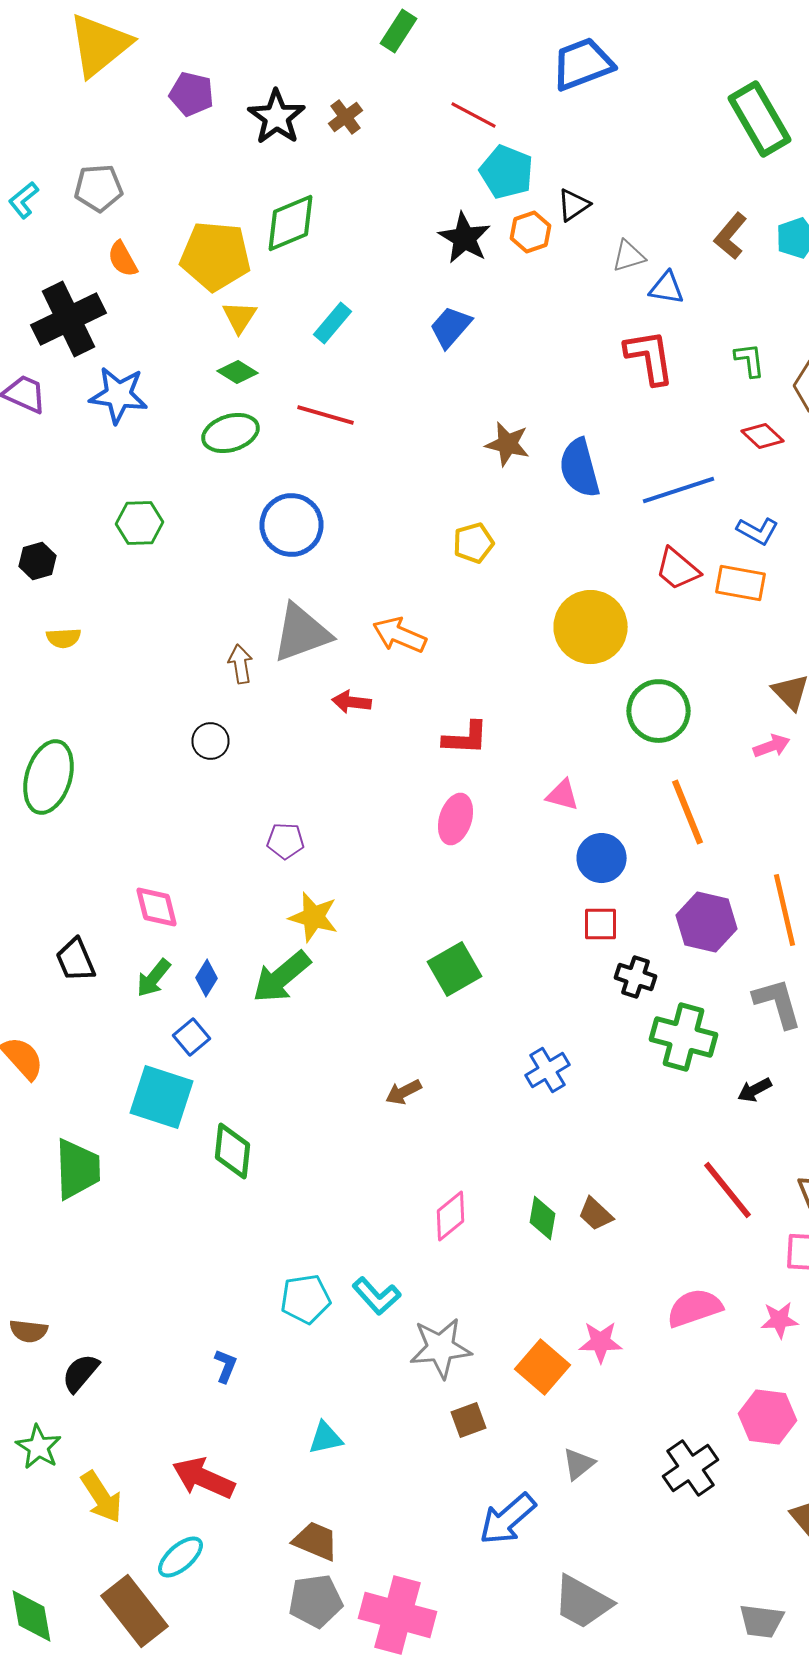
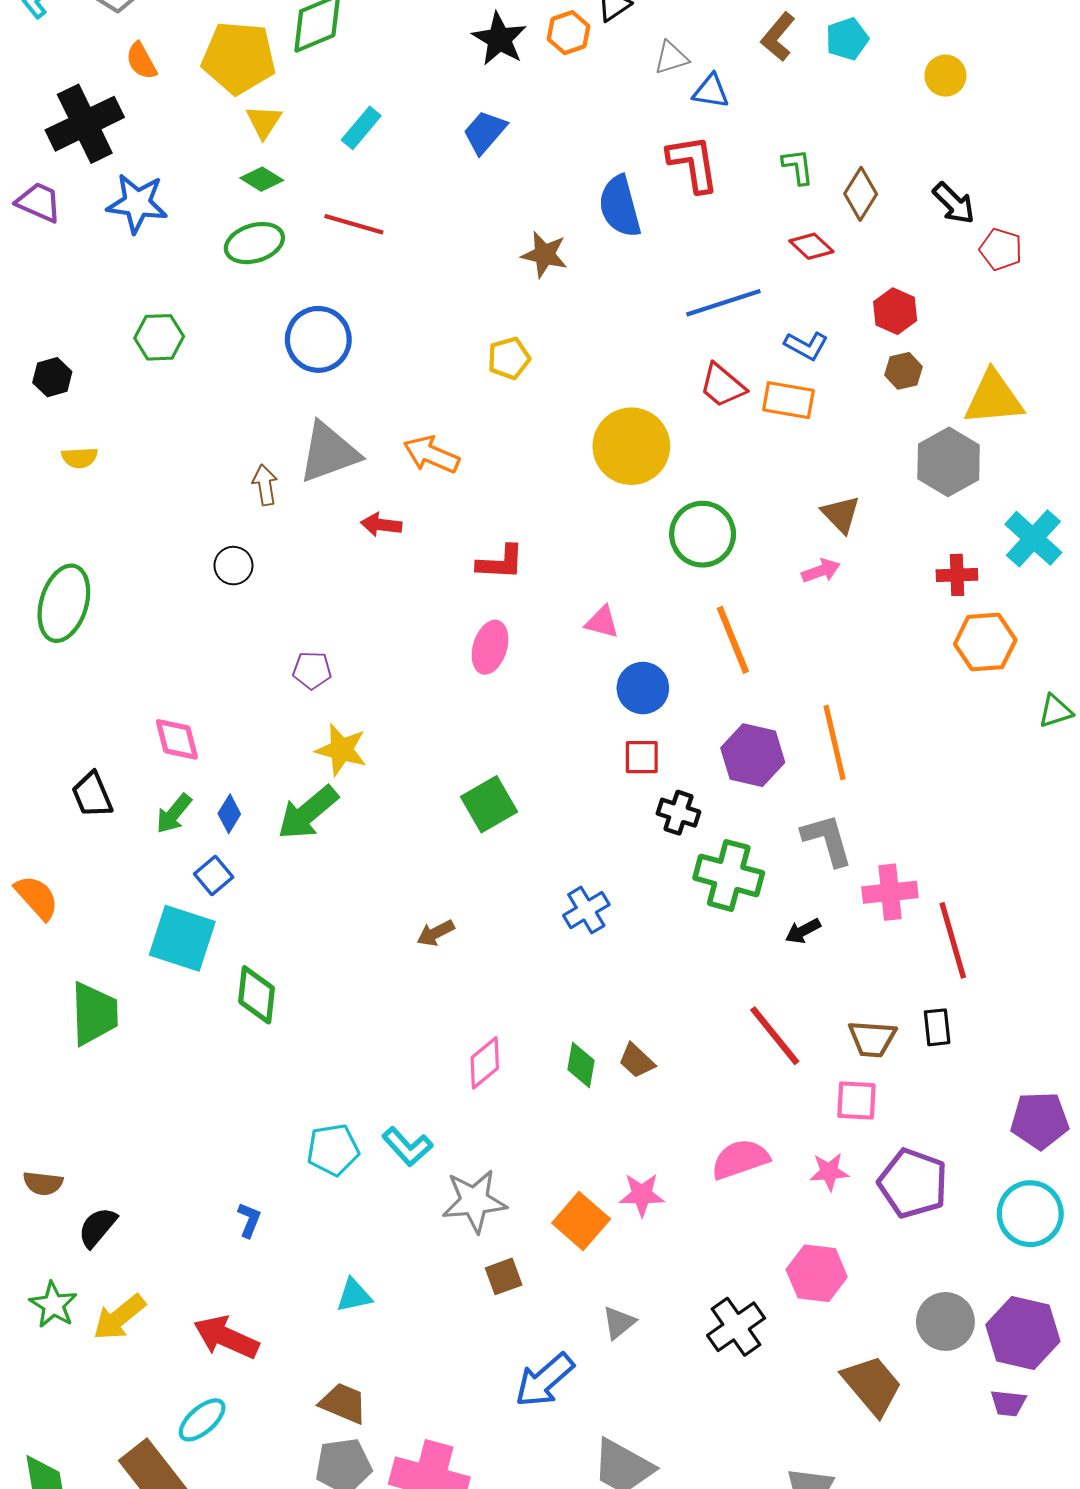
blue semicircle: (580, 468) -> (620, 206), moved
yellow arrow: (102, 1497) -> (119, 1317), moved, turned 84

